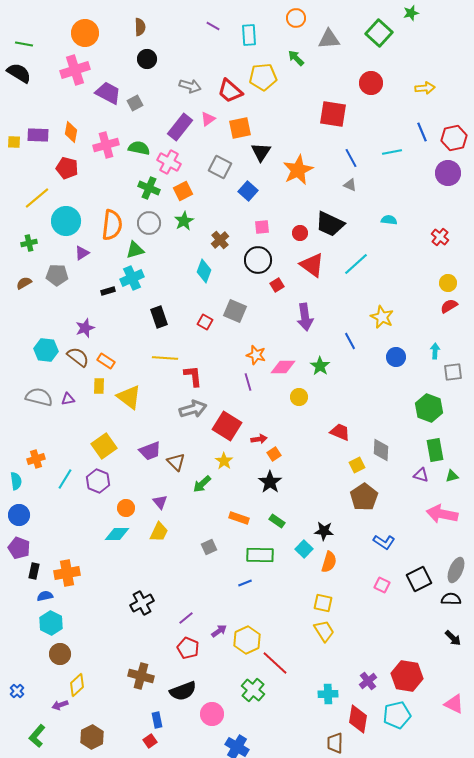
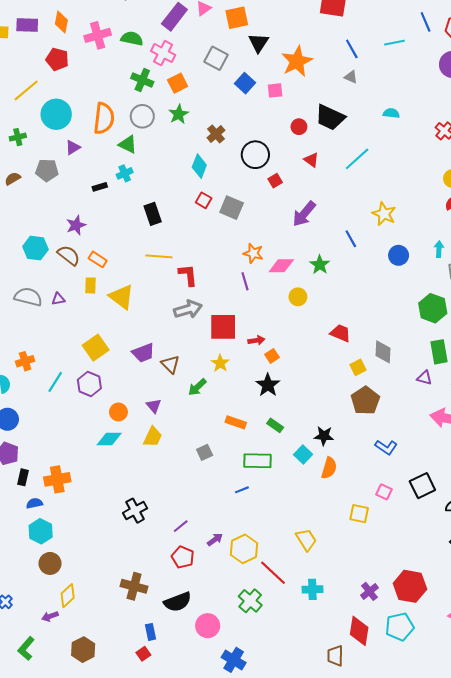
pink square: (262, 227) -> (275, 90), moved
green triangle: (135, 250) -> (128, 144), turned 42
red triangle: (312, 265) -> (311, 160), size x0.6
cyan cross: (132, 278) -> (125, 173), size x0.7
purple arrow: (305, 317) -> (304, 214), turned 48
red square: (205, 322) -> (204, 200), moved
red square: (227, 426) -> (223, 327), turned -32
yellow square: (323, 603) -> (359, 514), moved
yellow trapezoid: (324, 631) -> (306, 540), moved
cyan cross: (328, 694) -> (312, 589), moved

